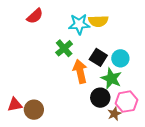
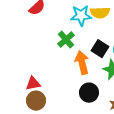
black circle: (100, 98) -> (89, 93), moved
red triangle: (15, 105) -> (33, 84), moved

